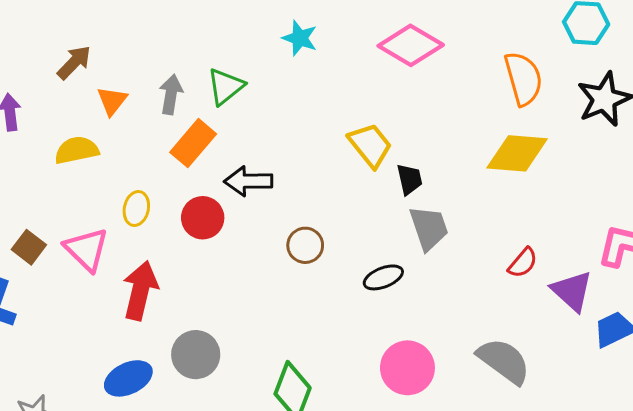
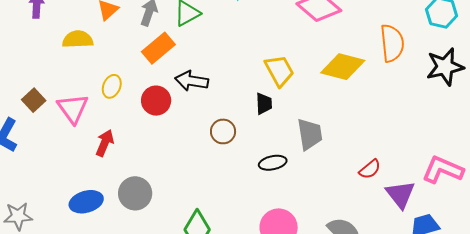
yellow diamond: (517, 153) -> (343, 67), moved
black trapezoid: (409, 179) -> (264, 104), moved
red arrow: (140, 290) -> (105, 143), size x0.7

